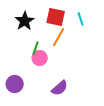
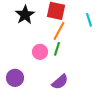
cyan line: (81, 19) -> (89, 20), moved
green line: (36, 48) -> (57, 49), moved

